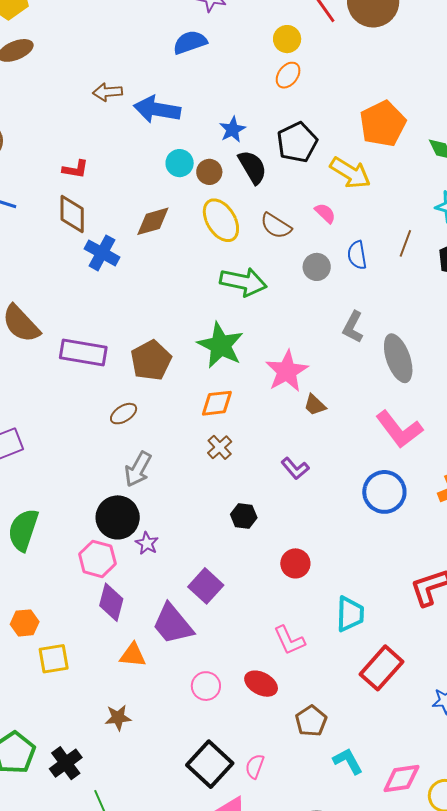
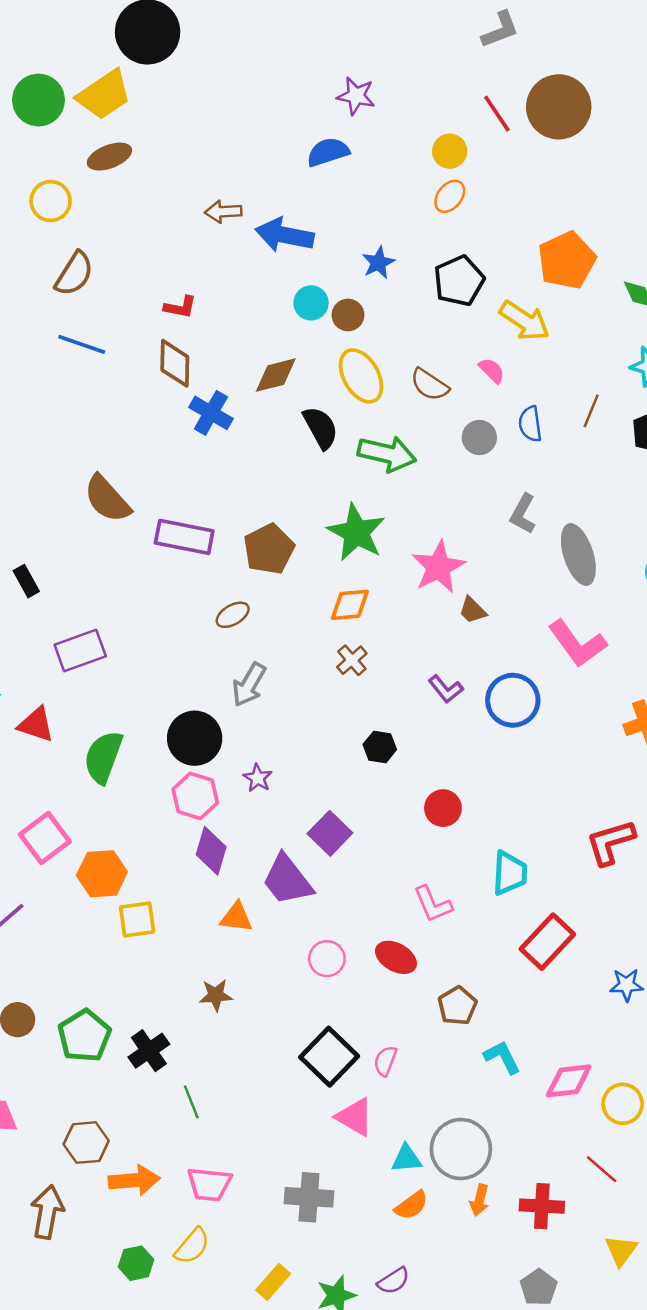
black semicircle: (252, 167) -> (321, 428), moved
blue circle: (384, 492) -> (513, 700), moved
black circle: (118, 517) -> (195, 738), moved
orange hexagon: (25, 623) -> (102, 874), size x1.4

